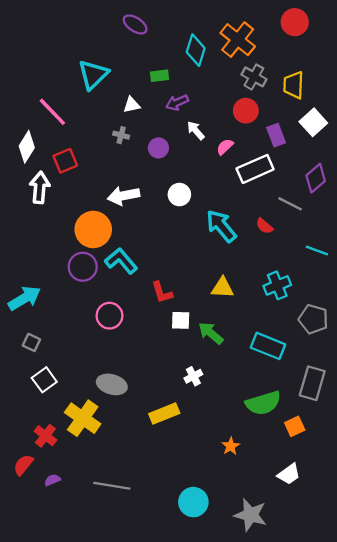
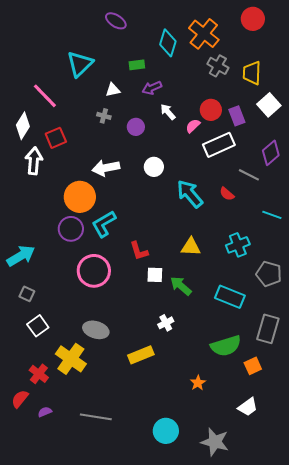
red circle: (246, 111) -> (211, 110), moved
cyan L-shape: (121, 261) -> (104, 224), turned -80
pink circle: (109, 316) -> (94, 271), size x1.4

